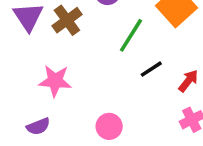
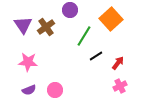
pink star: (55, 81) -> (28, 62), moved
pink circle: (109, 126) -> (55, 90), moved

